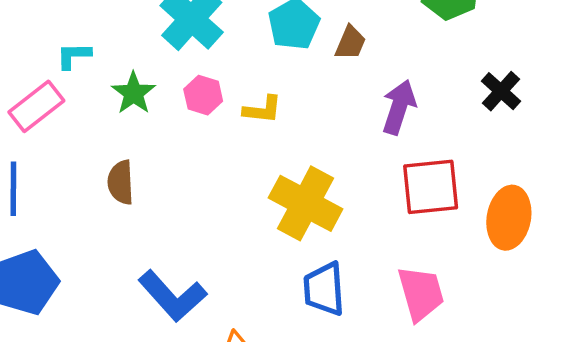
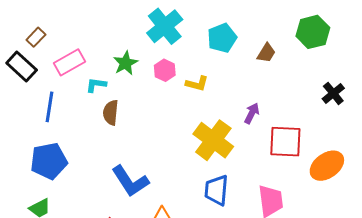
brown trapezoid: (350, 43) -> (266, 53), moved
cyan L-shape: (74, 56) -> (96, 85), moved
purple arrow: (399, 107) -> (252, 113), moved, size x0.7
orange ellipse: (509, 218) -> (327, 166), turned 36

